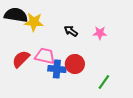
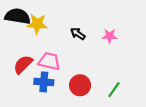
red circle: (75, 64) -> (80, 85), moved
blue cross: (57, 69) -> (44, 82), moved

